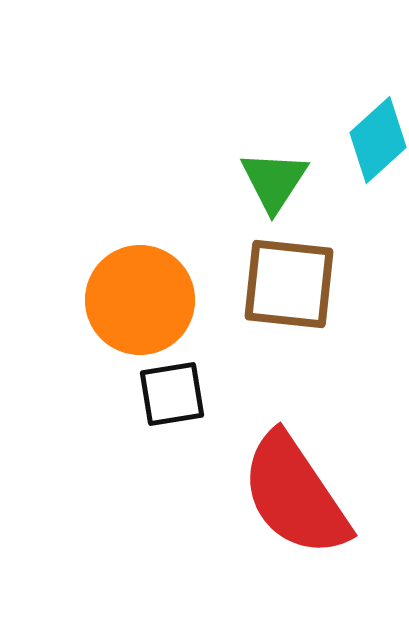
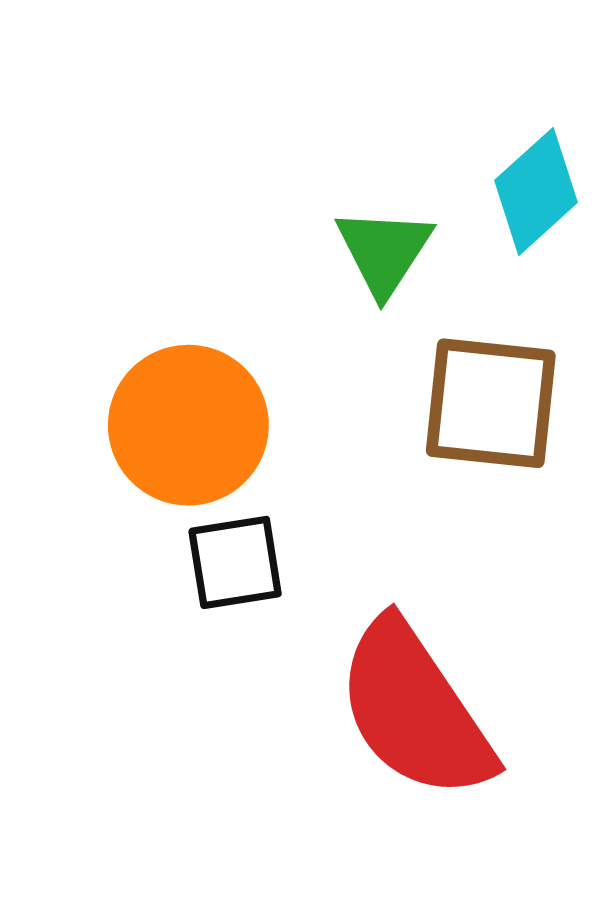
brown square: (289, 284) -> (491, 403), moved

